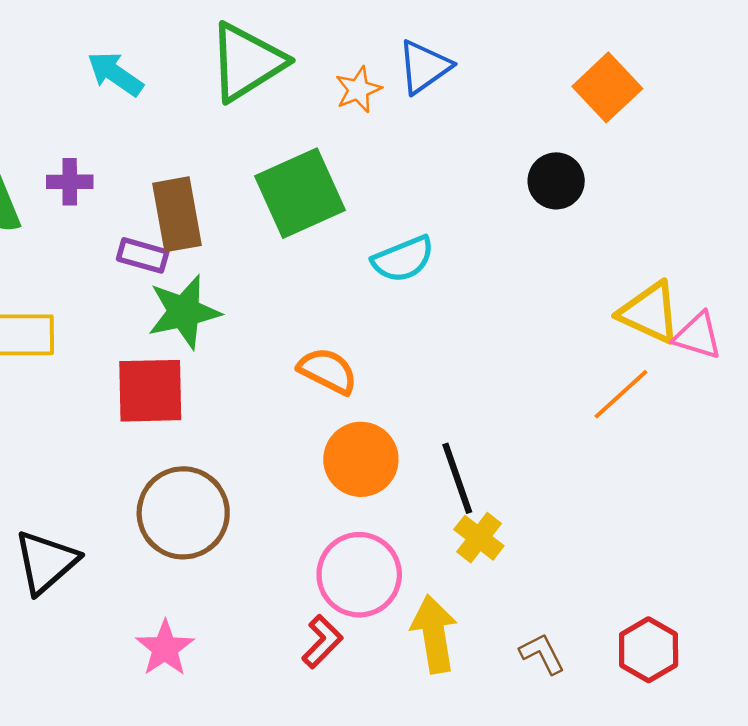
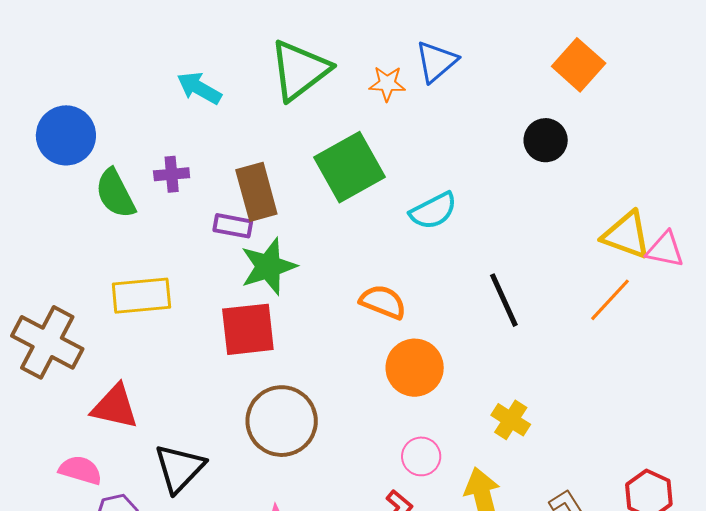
orange star: (358, 90) -> (387, 84), turned 30
black line: (457, 478) -> (504, 300), moved
pink circle: (359, 575) -> (421, 456), size x0.6

